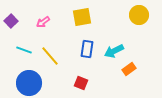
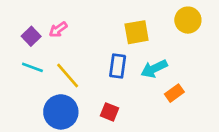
yellow square: (82, 17) -> (137, 32), moved
purple square: (11, 21) -> (31, 36), moved
blue circle: (29, 83) -> (61, 112), moved

